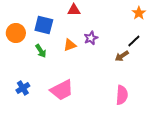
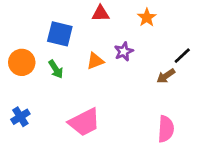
orange star: (139, 13) -> (147, 18), moved
orange circle: (16, 33) -> (22, 62), moved
blue cross: (23, 88) -> (20, 117), moved

